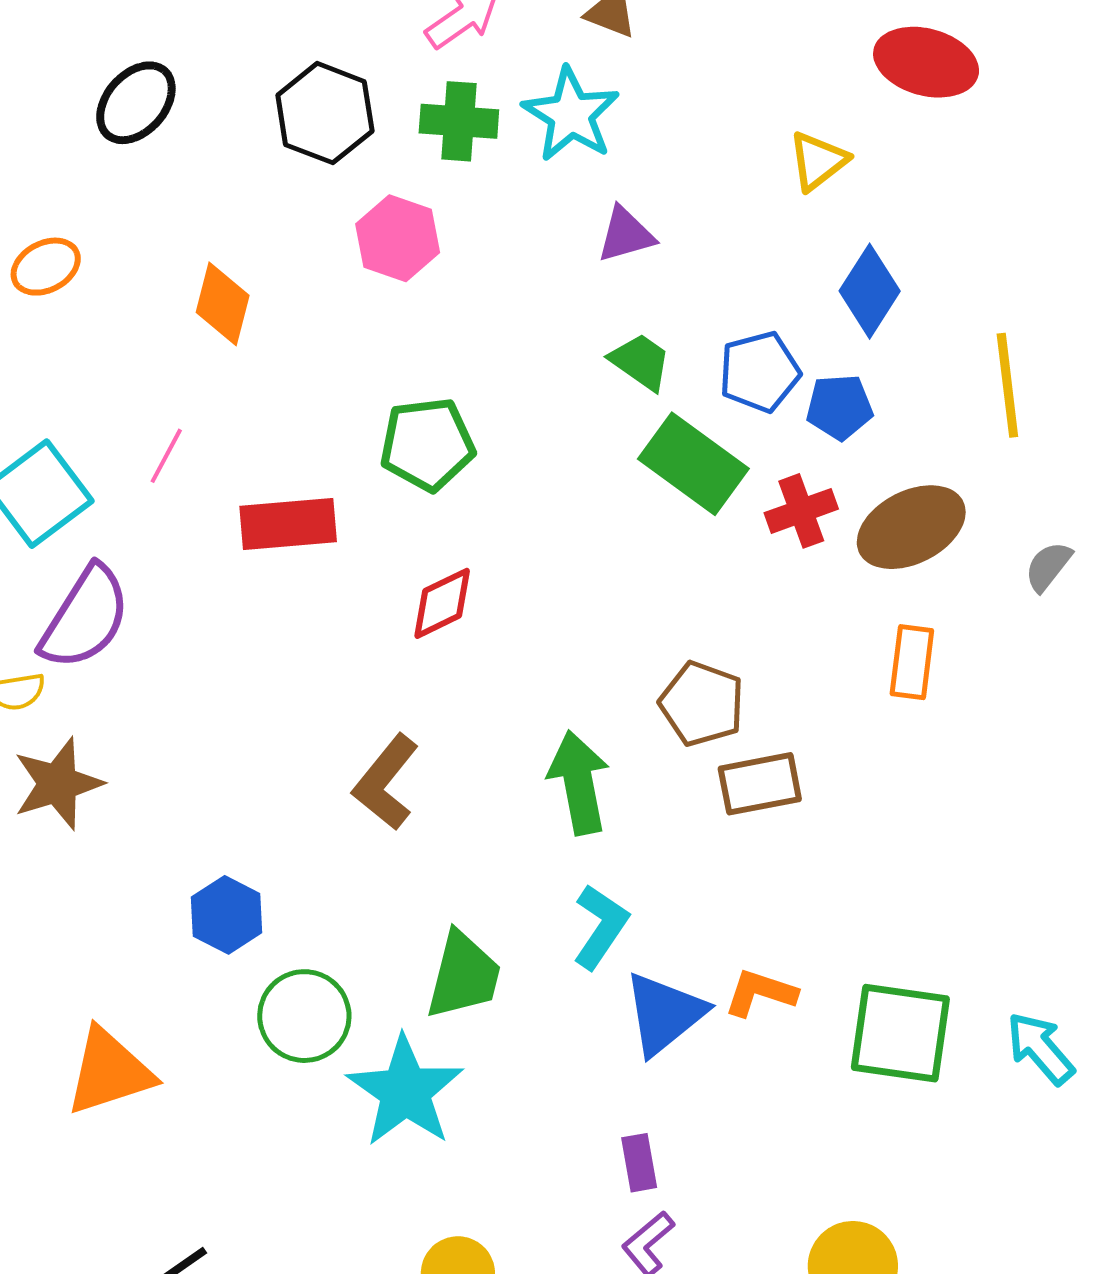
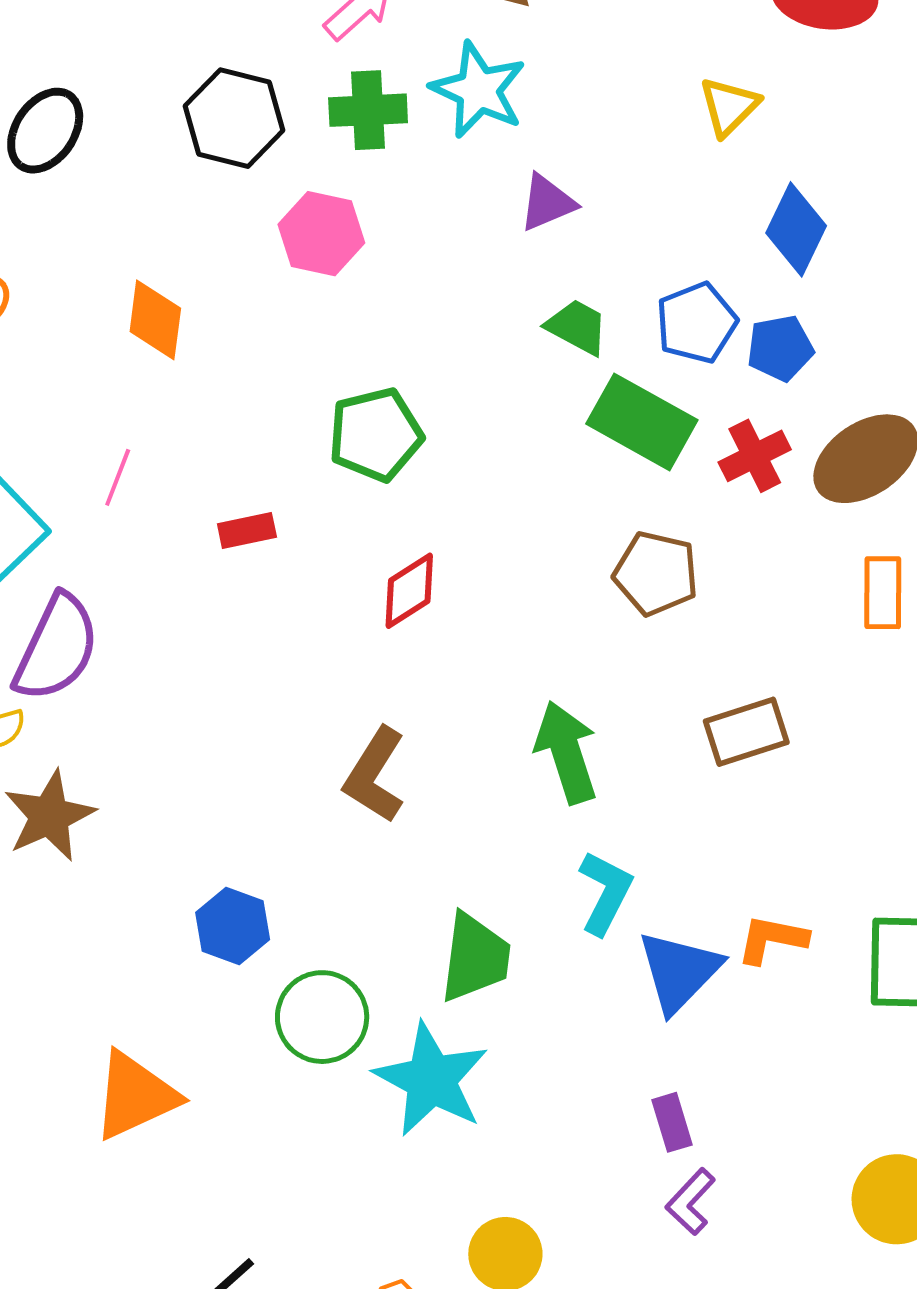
red rectangle: (288, 524) -> (247, 530), size x0.6
brown pentagon: (702, 704) -> (656, 573), moved

